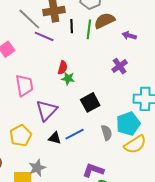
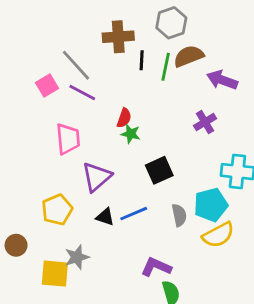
gray line: (29, 19) -> (76, 65), moved
purple line: (44, 36) -> (82, 92), moved
purple arrow: (129, 36) -> (222, 80), size x1.5

